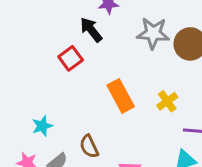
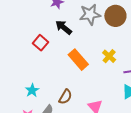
black arrow: (91, 30) -> (64, 27), moved
brown semicircle: (89, 146) -> (65, 97), turned -112

